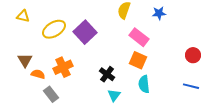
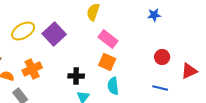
blue star: (159, 13) -> (154, 15), moved
black cross: (107, 74) -> (76, 76), turned -35

